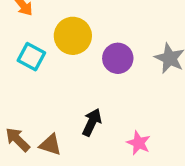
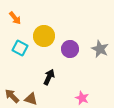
black arrow: (92, 122) -> (49, 77), moved

